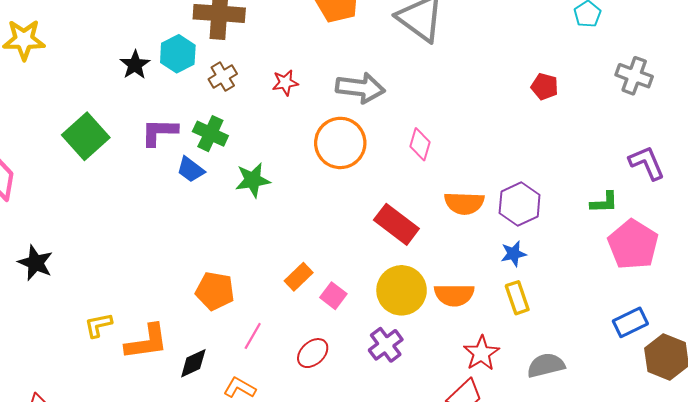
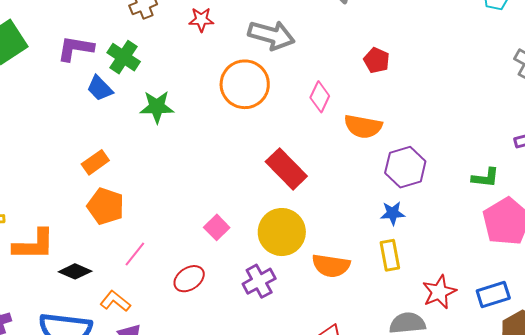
red pentagon: (545, 87) -> (377, 60), moved
orange semicircle: (464, 203) -> (363, 126), moved
orange rectangle: (299, 277) -> (95, 162), moved
orange semicircle: (454, 295) -> (331, 266), moved
red star: (481, 353) -> (439, 292), moved
black diamond: (193, 363) -> (75, 271), turned 40

